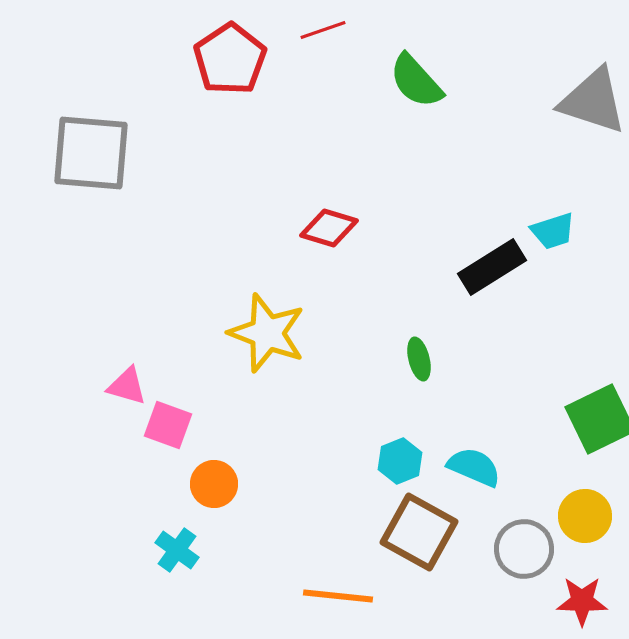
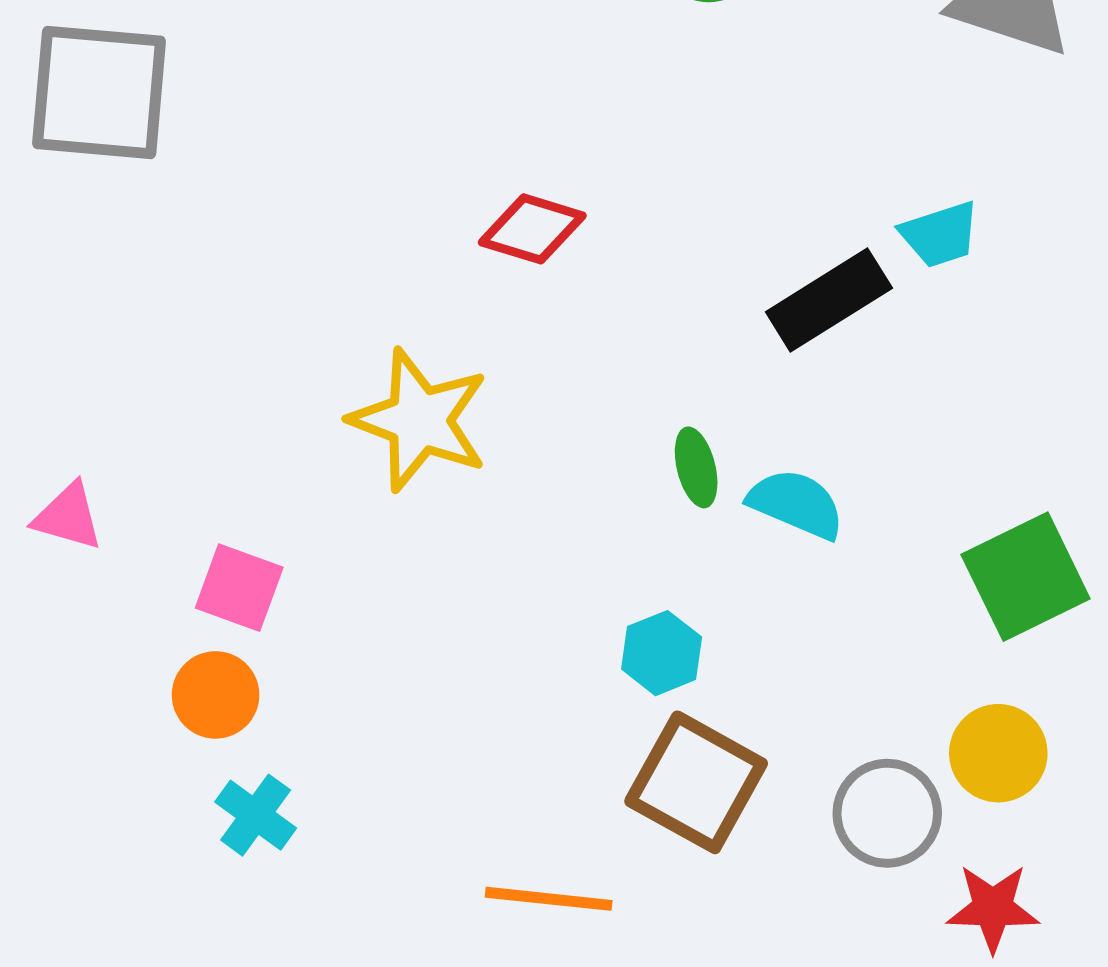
pink triangle: (127, 386) -> (68, 517), moved
cyan semicircle: (474, 467) -> (796, 504), moved
orange circle: (214, 484) -> (216, 695), moved

